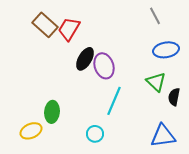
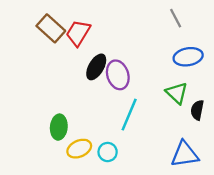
yellow ellipse: (31, 131) -> (79, 149), moved

